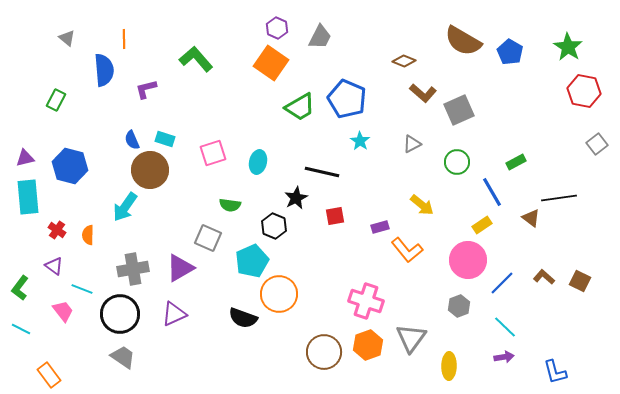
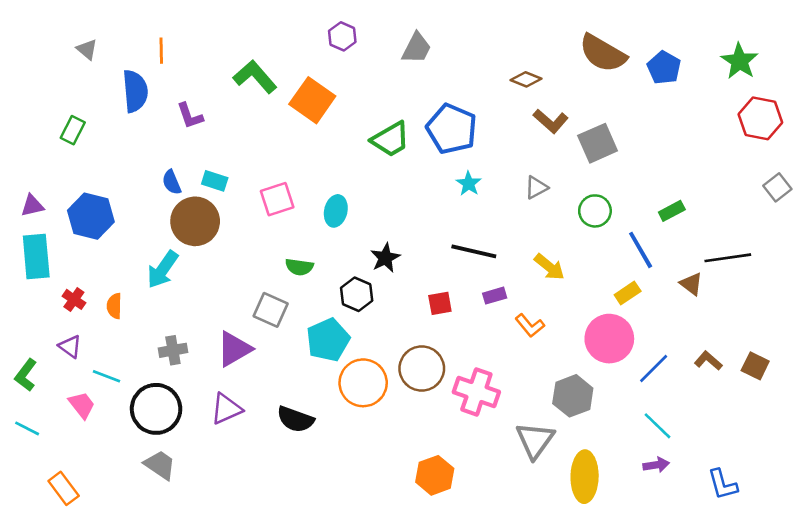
purple hexagon: (277, 28) -> (342, 36), moved
orange square: (271, 63) -> (312, 100), moved
purple L-shape: (146, 89) -> (190, 116), turned -95
black line: (322, 172) -> (474, 251), moved
red square: (335, 216) -> (440, 303), moved
orange L-shape: (407, 250) -> (530, 326), size x0.7
gray cross: (133, 269) -> (173, 350), size x0.7
gray hexagon: (459, 306) -> (573, 396), moved, size x1.4
black semicircle: (243, 318) -> (295, 419), moved
orange hexagon: (368, 345) -> (435, 475), moved
brown circle: (324, 352) -> (422, 369), moved
yellow ellipse: (449, 366) -> (585, 477), size x1.4

